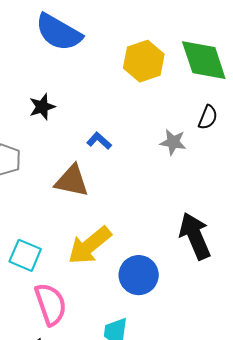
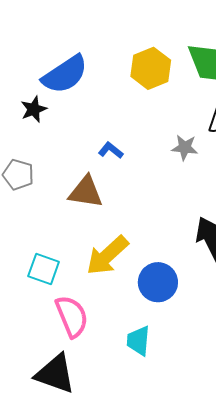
blue semicircle: (59, 32) -> (65, 74), moved, turned -60
black star: (42, 107) -> (34, 109), moved

